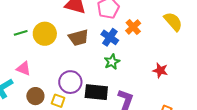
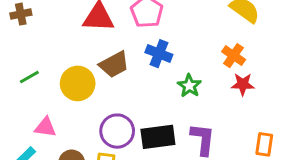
orange cross: (133, 27) -> (234, 56), moved
yellow circle: (45, 34) -> (78, 83), moved
green star: (112, 62) -> (189, 86), moved

